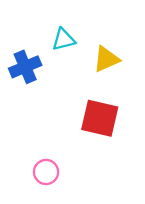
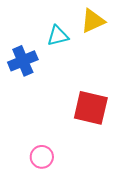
yellow triangle: (106, 59) -> (93, 21), moved

